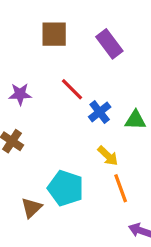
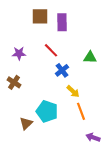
purple rectangle: (109, 44) -> (62, 22), moved, turned 36
blue cross: (100, 112) -> (62, 70), moved
green triangle: (135, 120) -> (90, 57), moved

